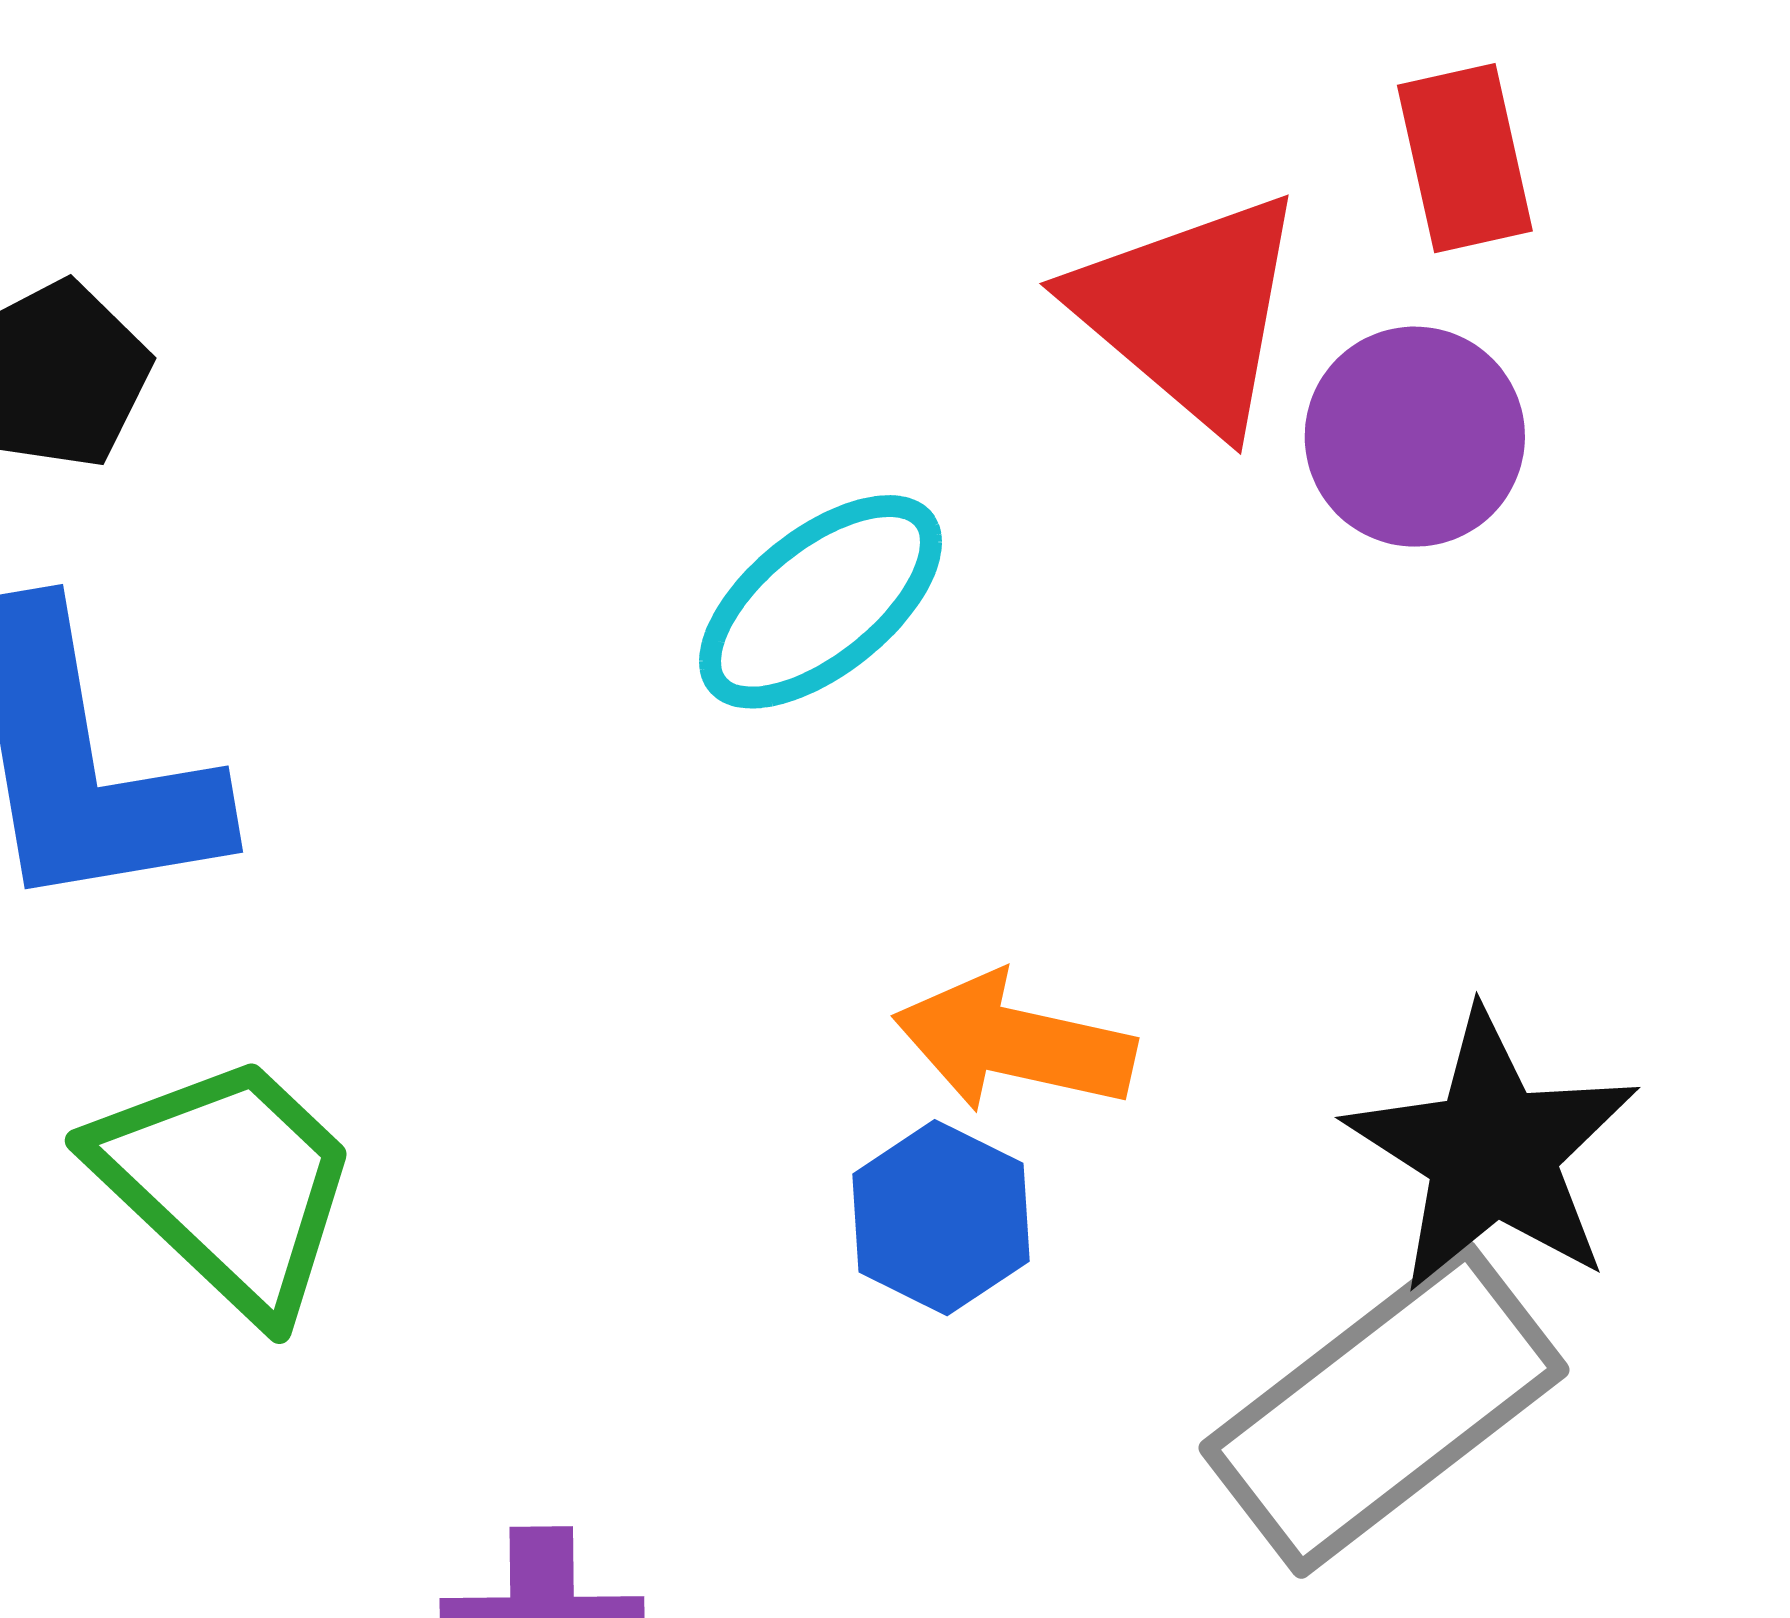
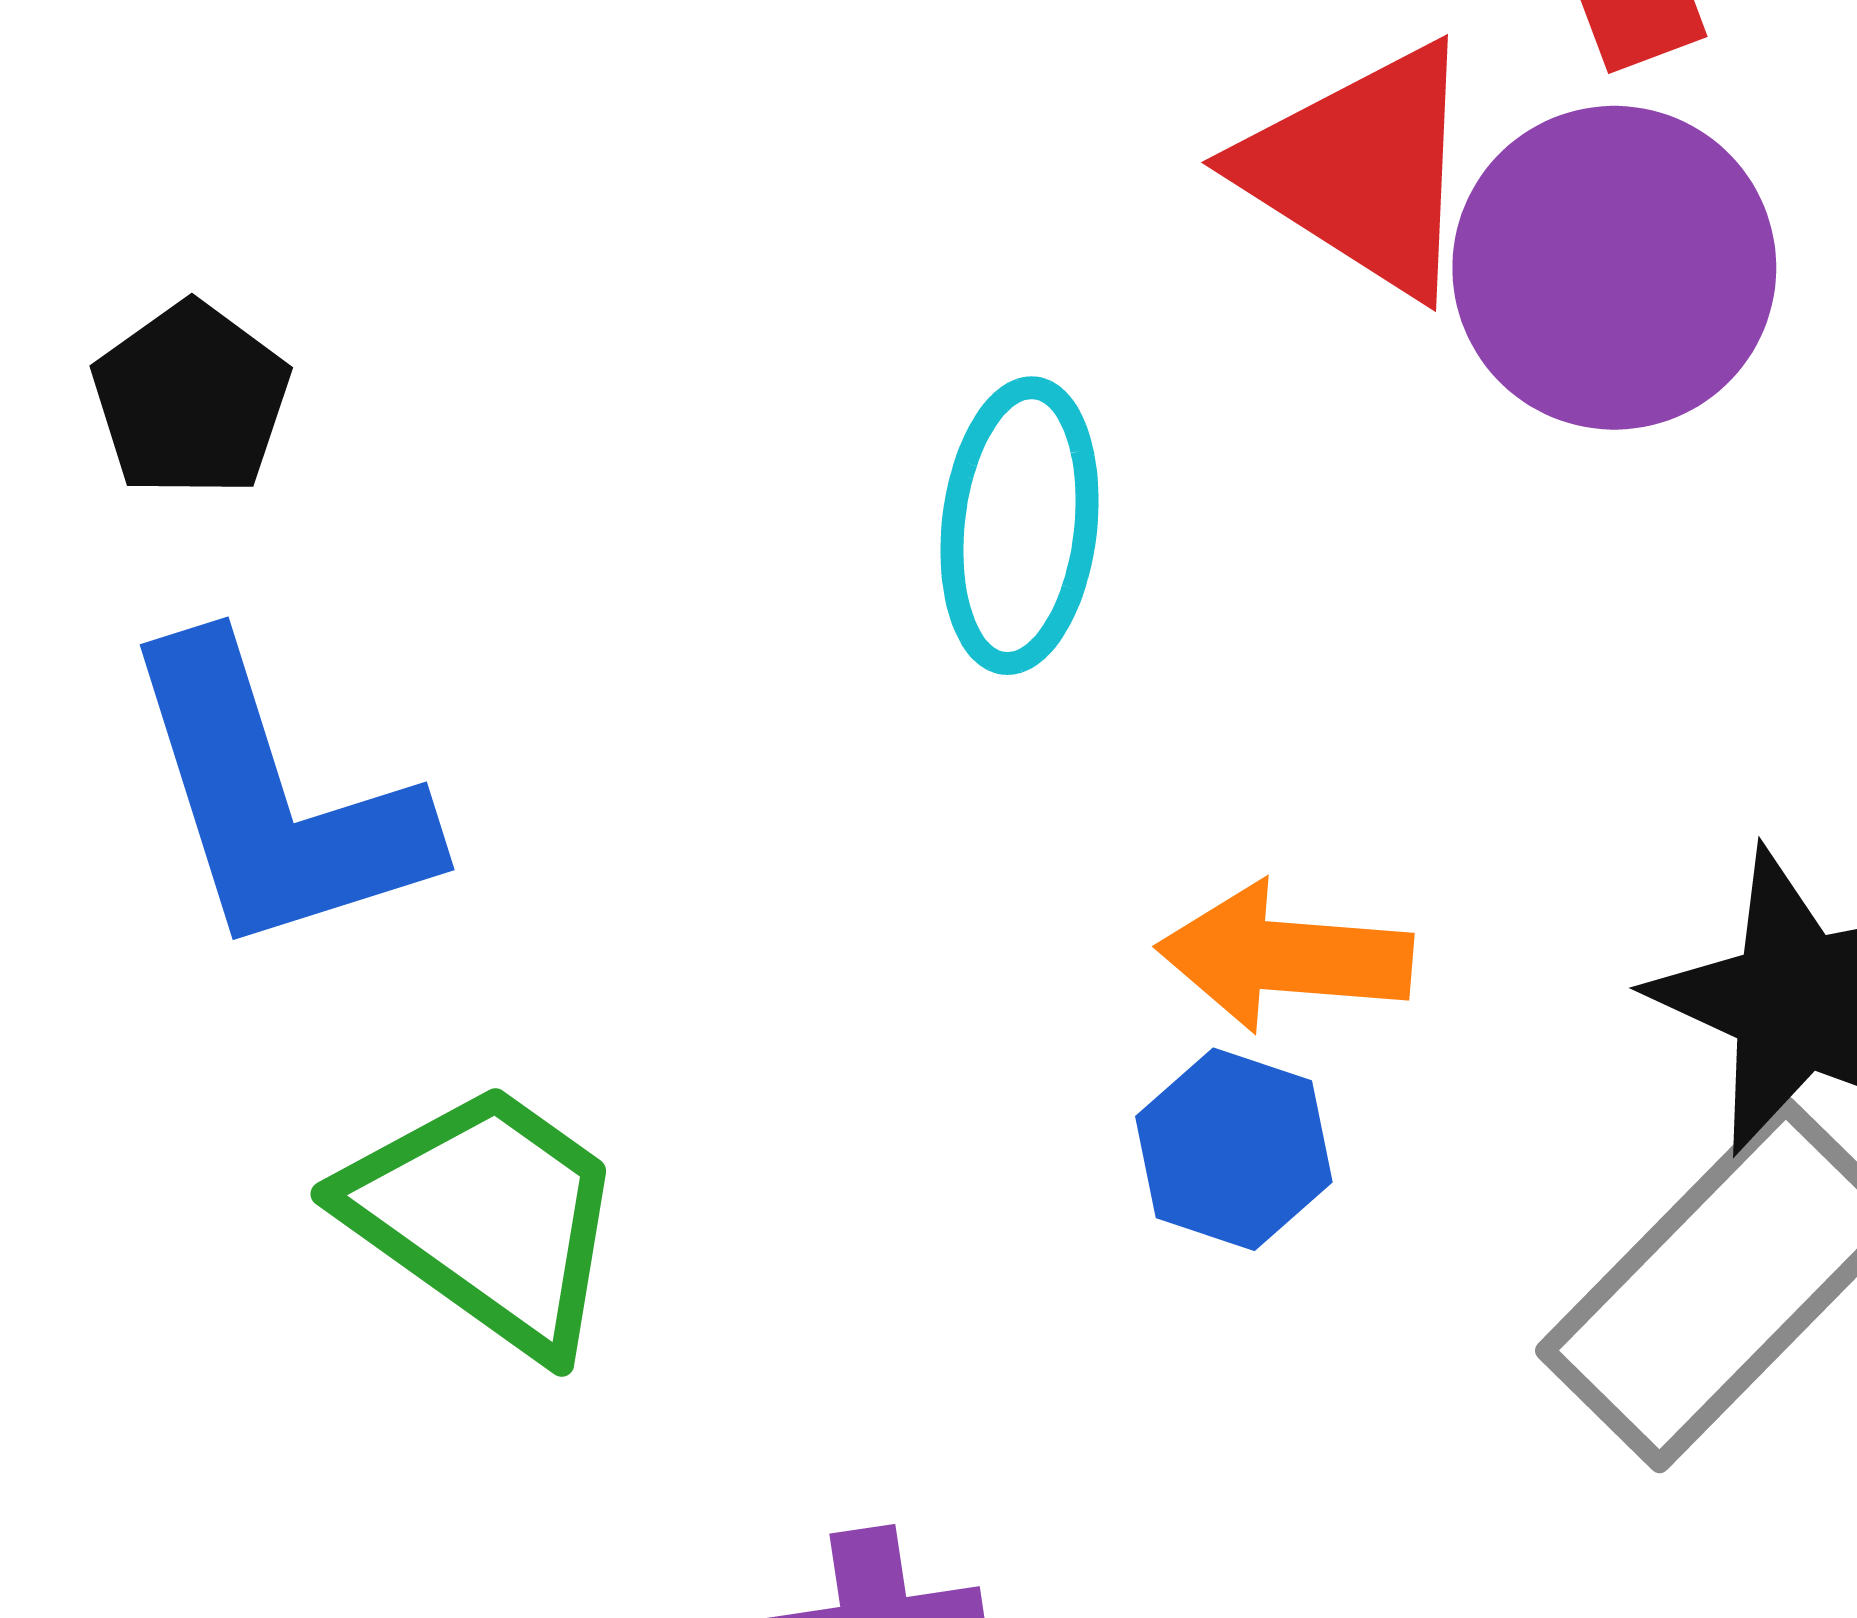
purple circle: (1415, 437) -> (1614, 268), size x1.4
cyan ellipse: (821, 602) -> (1019, 526), turned -37

